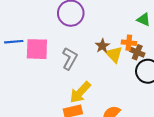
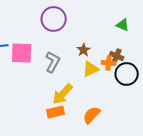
orange cross: (129, 43) -> (109, 63), moved
yellow triangle: (114, 54) -> (91, 69), moved, turned 48

